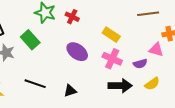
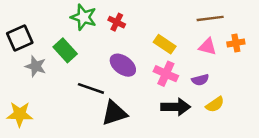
pink triangle: (156, 50) -> (208, 47), moved
black line: (35, 84) -> (91, 88), moved
black triangle: (70, 91) -> (114, 113), size x1.6

